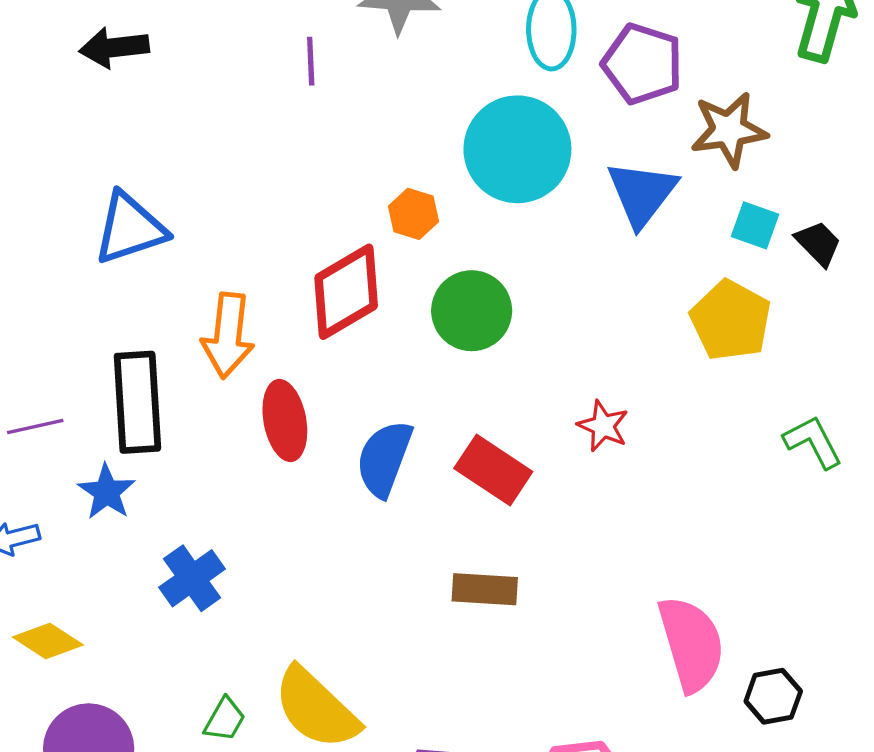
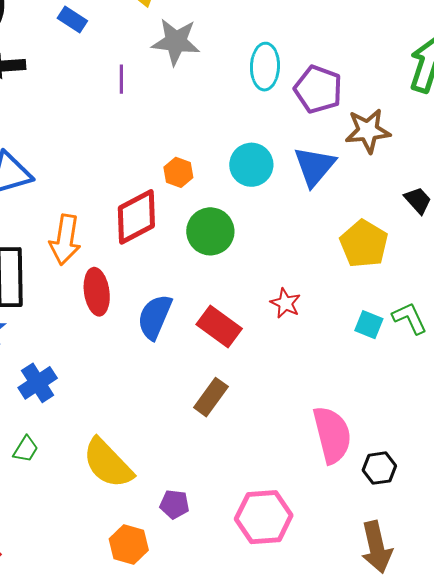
cyan circle: (517, 149) -> (251, 165), moved, size x0.7
cyan square: (755, 225) -> (369, 325), moved
brown rectangle: (485, 589) -> (211, 397), turned -60
green trapezoid: (225, 719) -> (26, 449), moved

